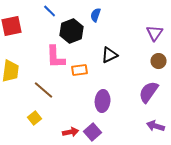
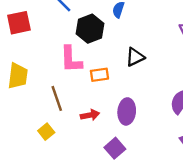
brown line: (44, 90) -> (57, 98), turned 30
red arrow: (71, 132) -> (90, 115), moved

